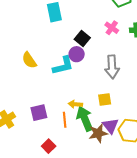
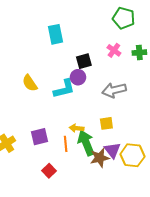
black square: (82, 38) -> (84, 61), turned 35
gray arrow: (112, 67) -> (114, 90), turned 80

